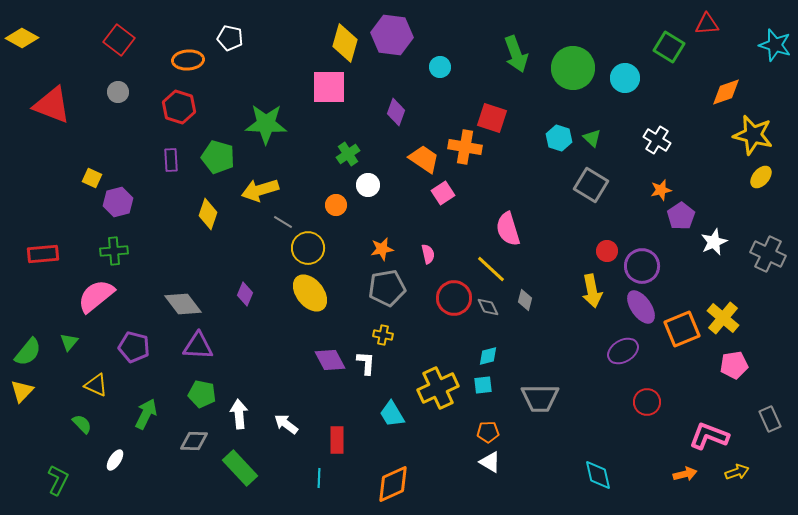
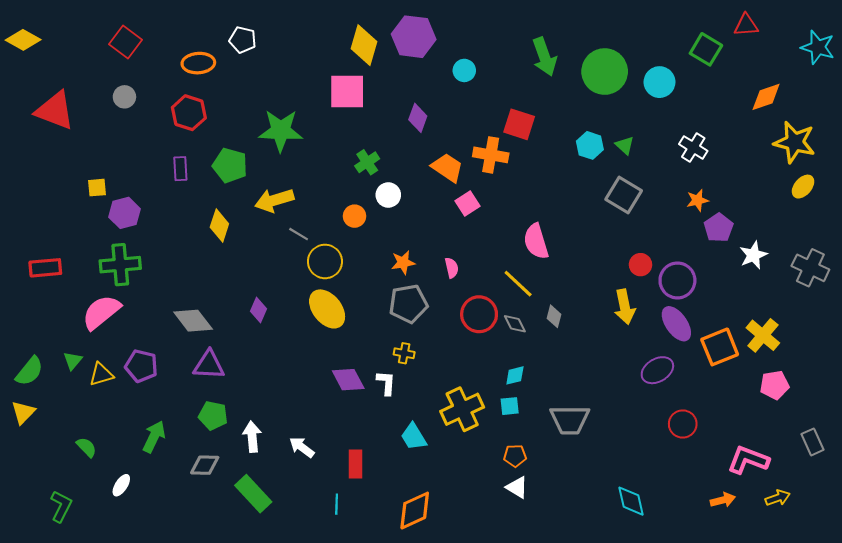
yellow square: (92, 178) -> (97, 188), turned -30
green cross: (114, 251) -> (120, 265), size x1.4
yellow triangle: (96, 385) -> (101, 374), moved, turned -40

